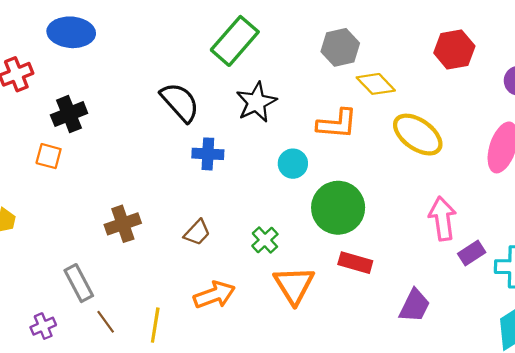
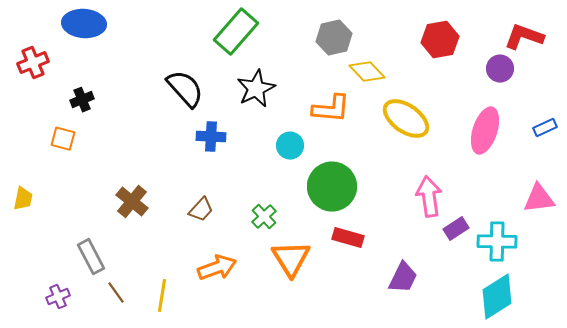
black cross: (69, 114) -> (82, 100), size x0.7
brown cross: (123, 224) -> (132, 202), turned -32

